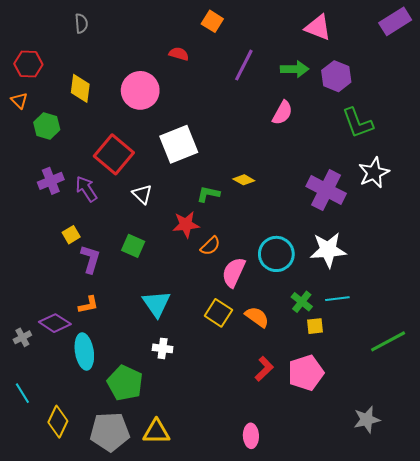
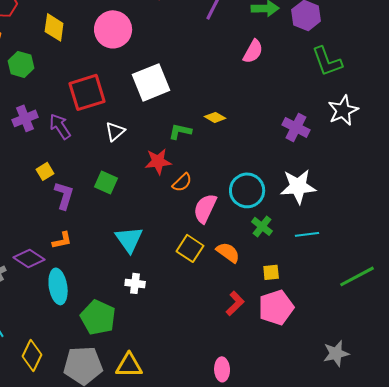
red square: (114, 154) -> (87, 92), turned 33
purple cross: (326, 190) -> (296, 127), size x0.7
white triangle: (142, 194) -> (115, 131), turned 35
green cross: (302, 302) -> (262, 226), moved
yellow square: (315, 326) -> (271, 272), moved

